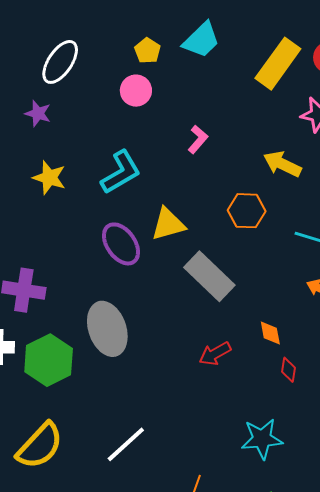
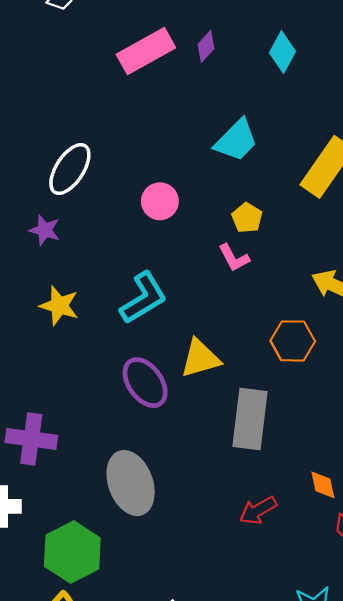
yellow pentagon: (147, 51) -> (247, 218), moved
pink L-shape: (198, 139) -> (234, 258), turned 112
gray rectangle: (209, 276) -> (250, 419), turned 54
green hexagon: (49, 360) -> (72, 552), moved

